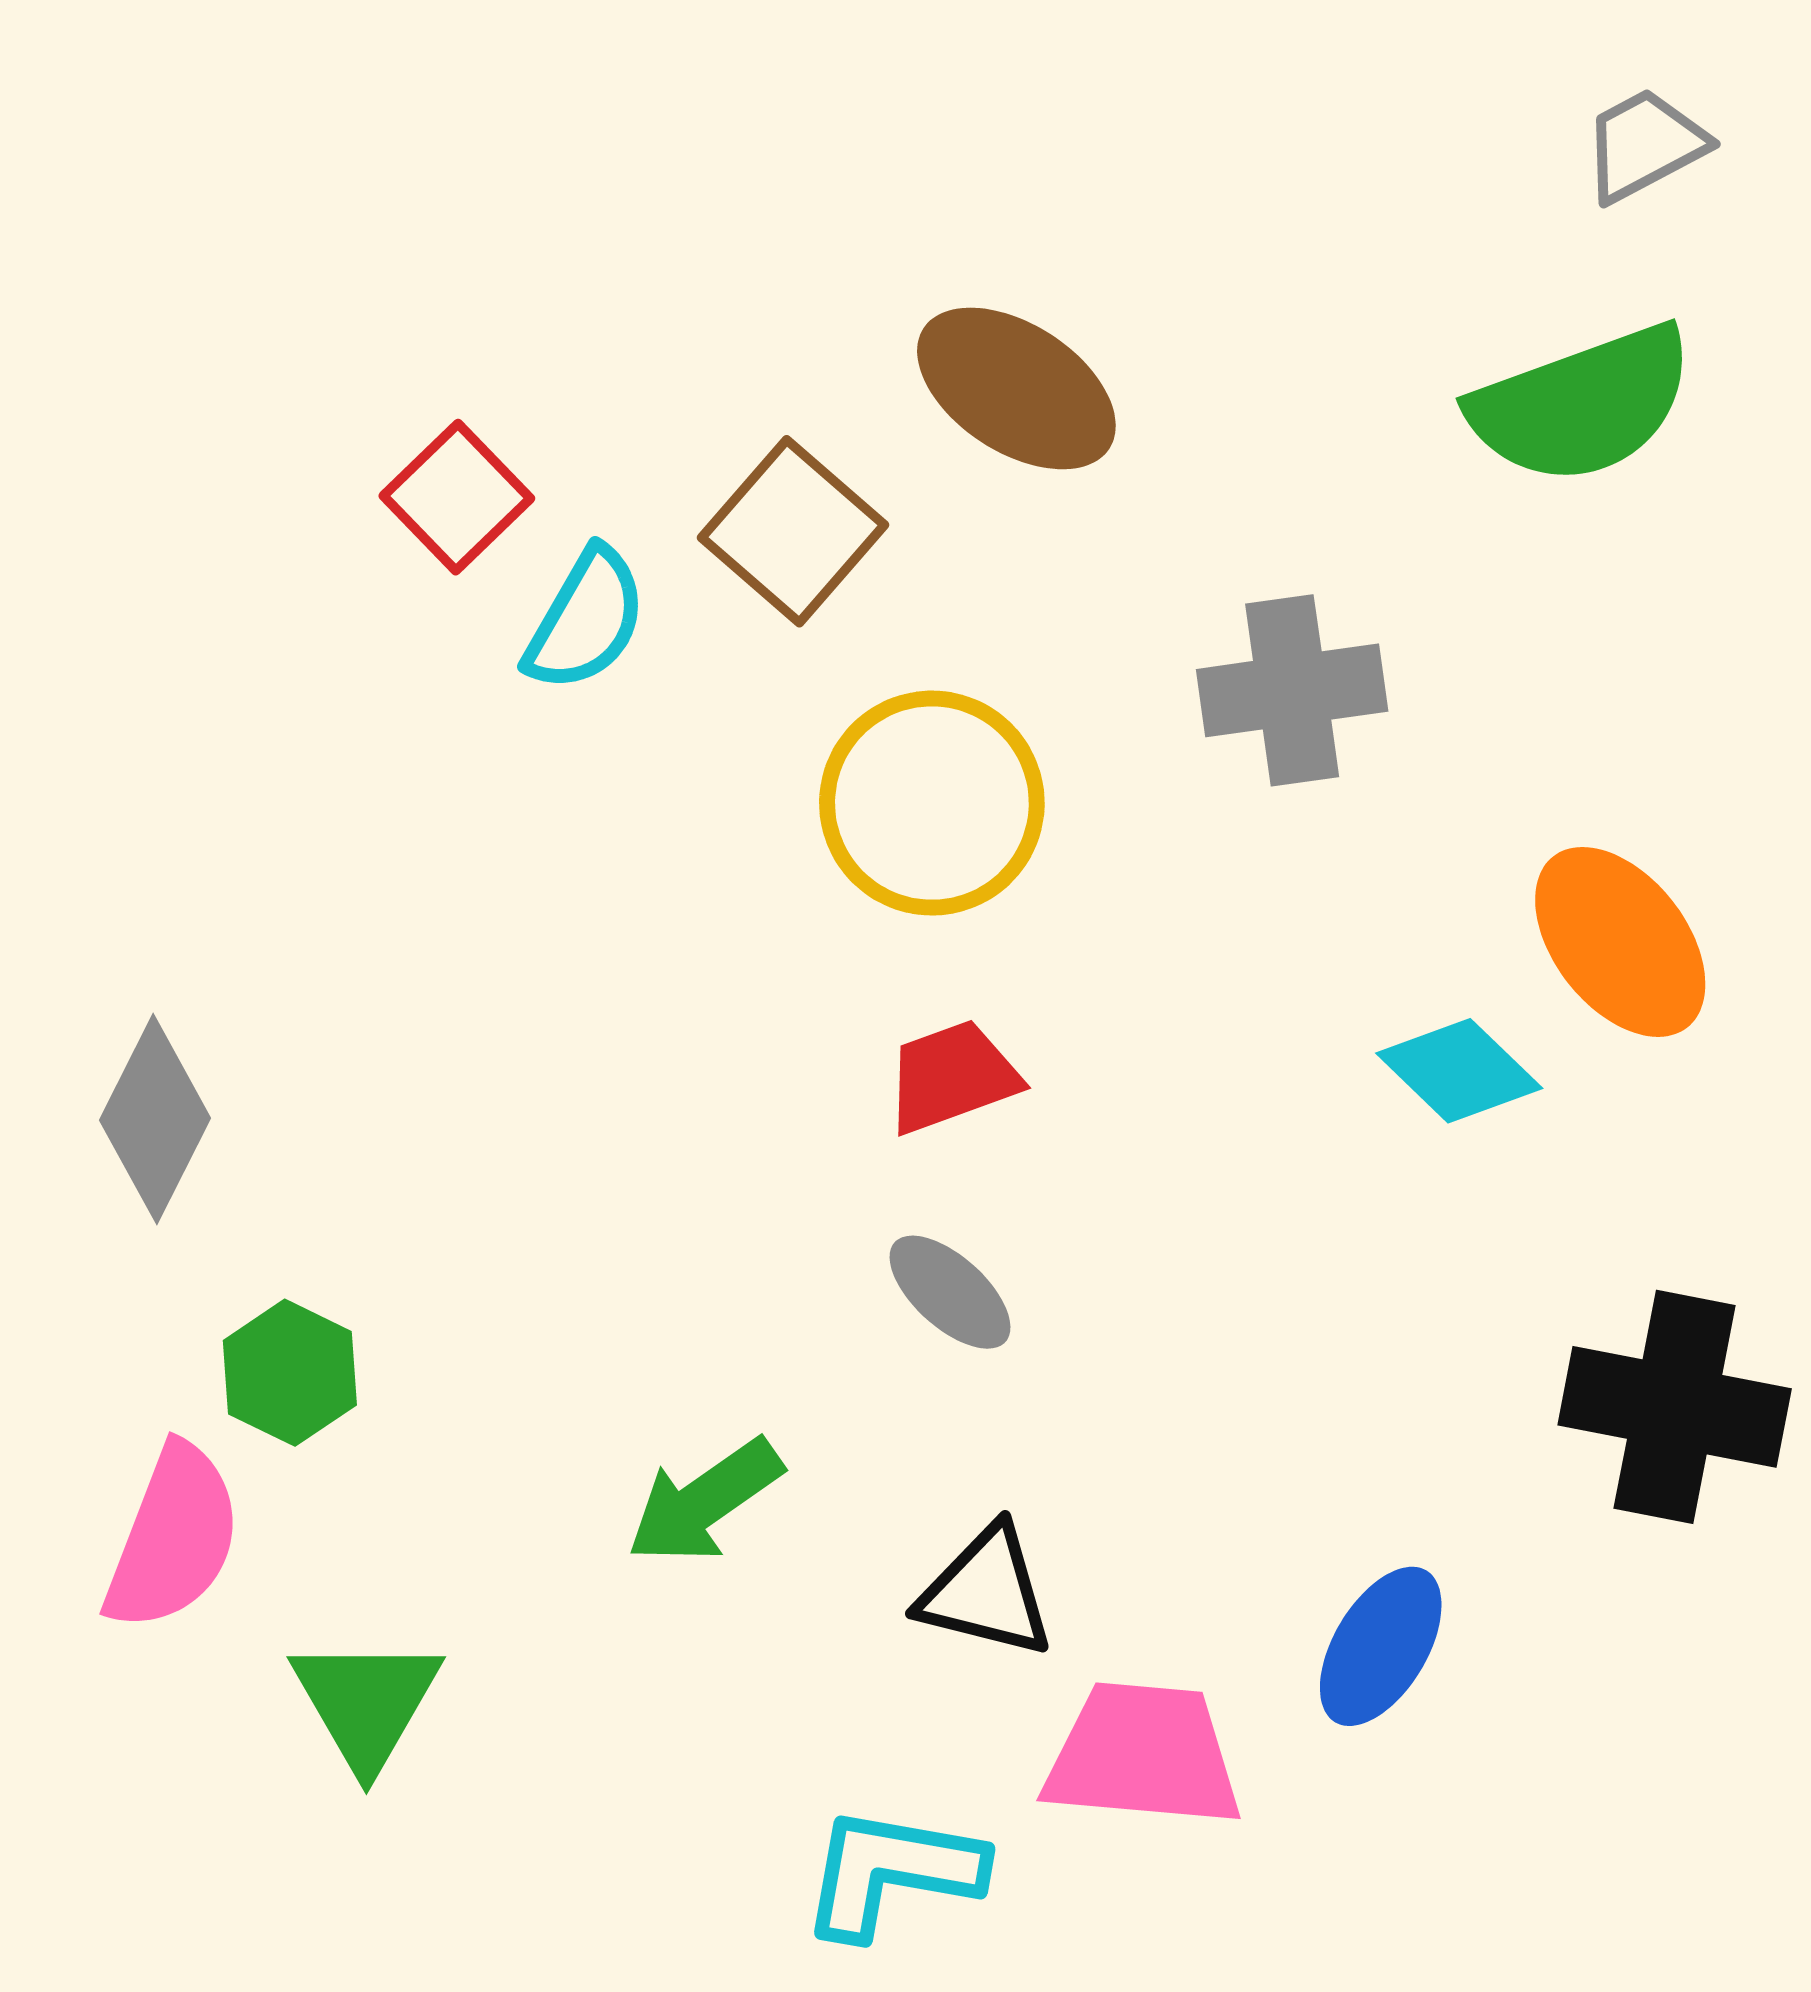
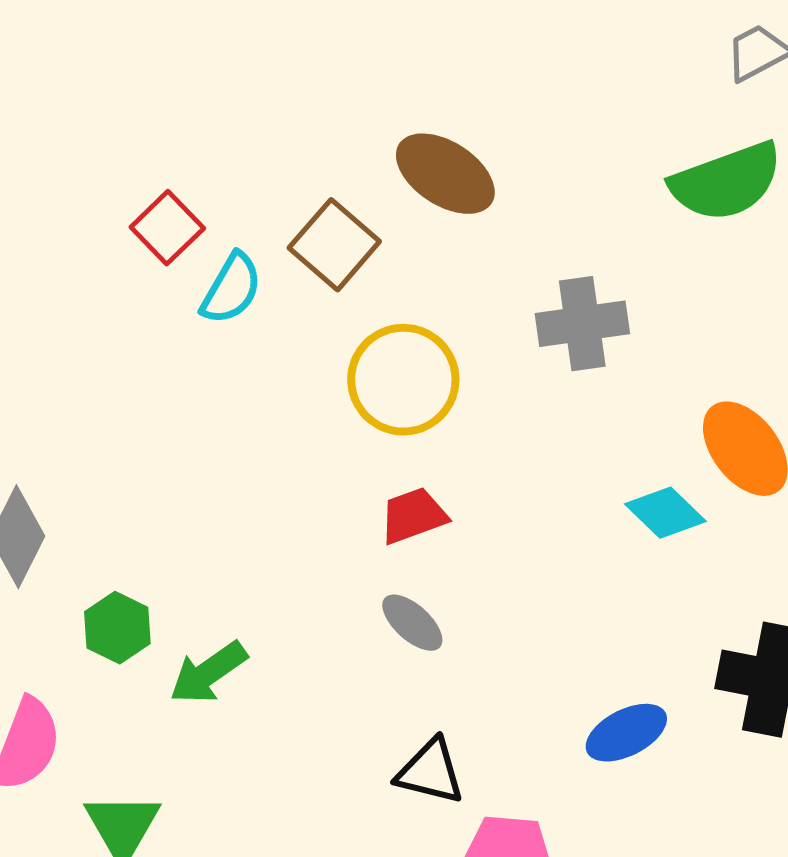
green hexagon: (290, 1373) -> (117, 628), moved
green arrow: (704, 1501) -> (208, 673), moved
blue ellipse: (1381, 1646) -> (626, 733), moved, turned 32

